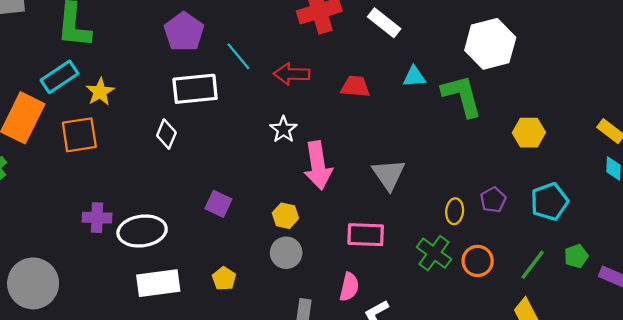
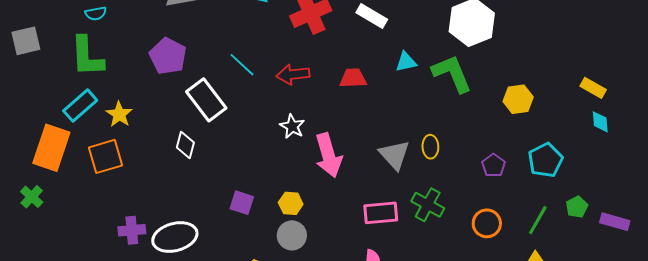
purple pentagon: (184, 32) -> (168, 56), moved
white rectangle: (195, 89) -> (206, 100), turned 66
yellow ellipse: (455, 211) -> (430, 147), moved
yellow hexagon: (285, 216) -> (291, 203), moved
gray circle: (286, 253) -> (292, 235), moved
green cross: (434, 253) -> (428, 205), moved

